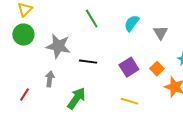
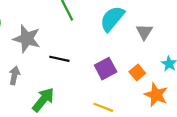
cyan semicircle: (132, 23) -> (112, 19), size x1.4

